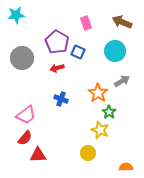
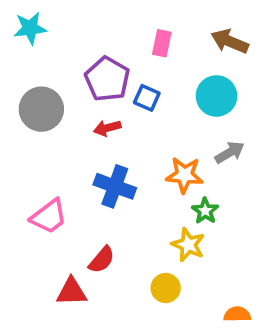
pink rectangle: (86, 23) -> (162, 43), turned 32
orange star: (98, 93) -> (184, 175), turned -30
blue cross: (61, 99) -> (115, 186), size x1.5
red semicircle: (25, 138) -> (102, 260), moved

